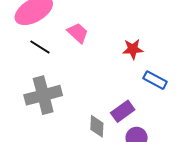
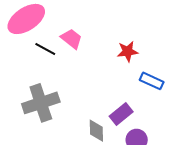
black line: (40, 47) -> (45, 49), moved

